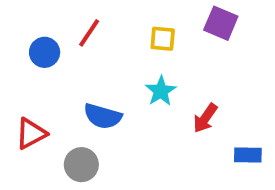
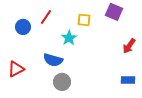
cyan star: (161, 91) -> (69, 38), moved
red arrow: (205, 118) -> (129, 46), moved
gray circle: (81, 165) -> (62, 82), moved

